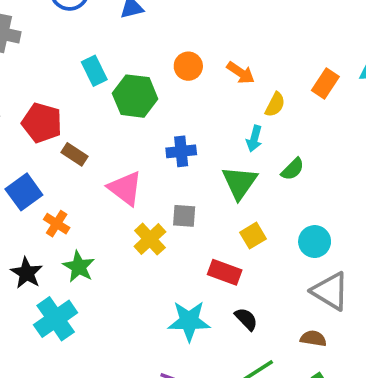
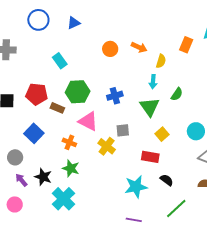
green hexagon: (135, 96) -> (78, 92), moved
orange cross: (57, 224) -> (69, 142), moved

